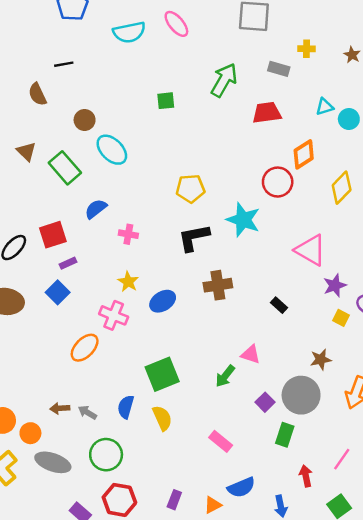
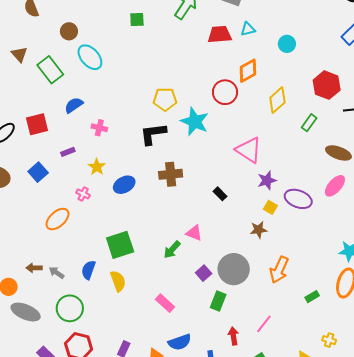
cyan triangle: (325, 107) -> (248, 29), moved
yellow pentagon: (190, 189) -> (165, 99), moved
purple rectangle: (68, 263) -> (68, 152), moved
pink cross: (114, 315) -> (83, 194), size x0.6
brown star: (321, 359) -> (259, 230), moved

